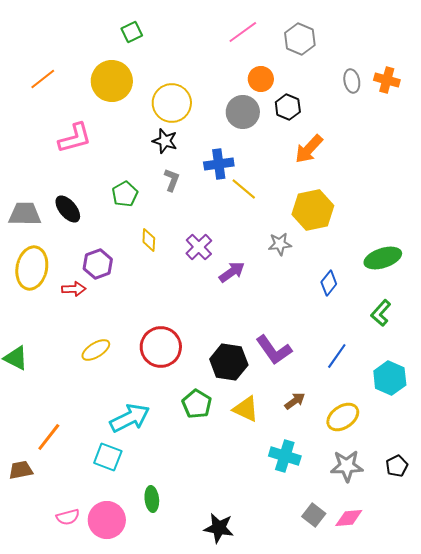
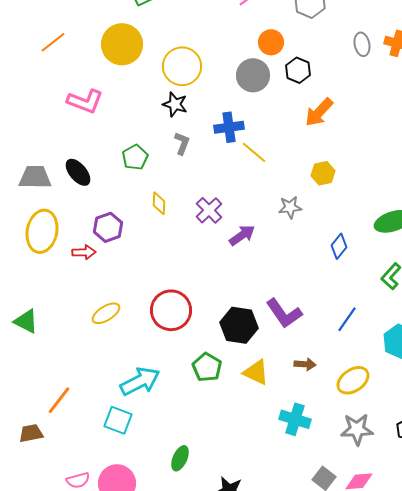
pink L-shape: (75, 138) -> (85, 101), turned 36
yellow hexagon: (313, 210) -> (323, 173), size x0.6
brown arrow: (295, 401) -> (305, 364), turned 40
green ellipse: (152, 499) -> (180, 458), moved, turned 30

